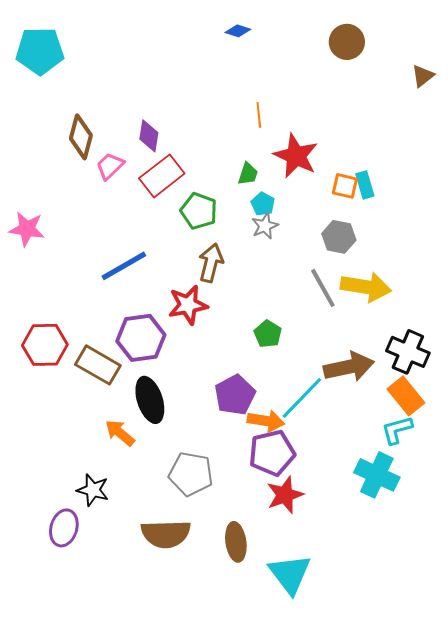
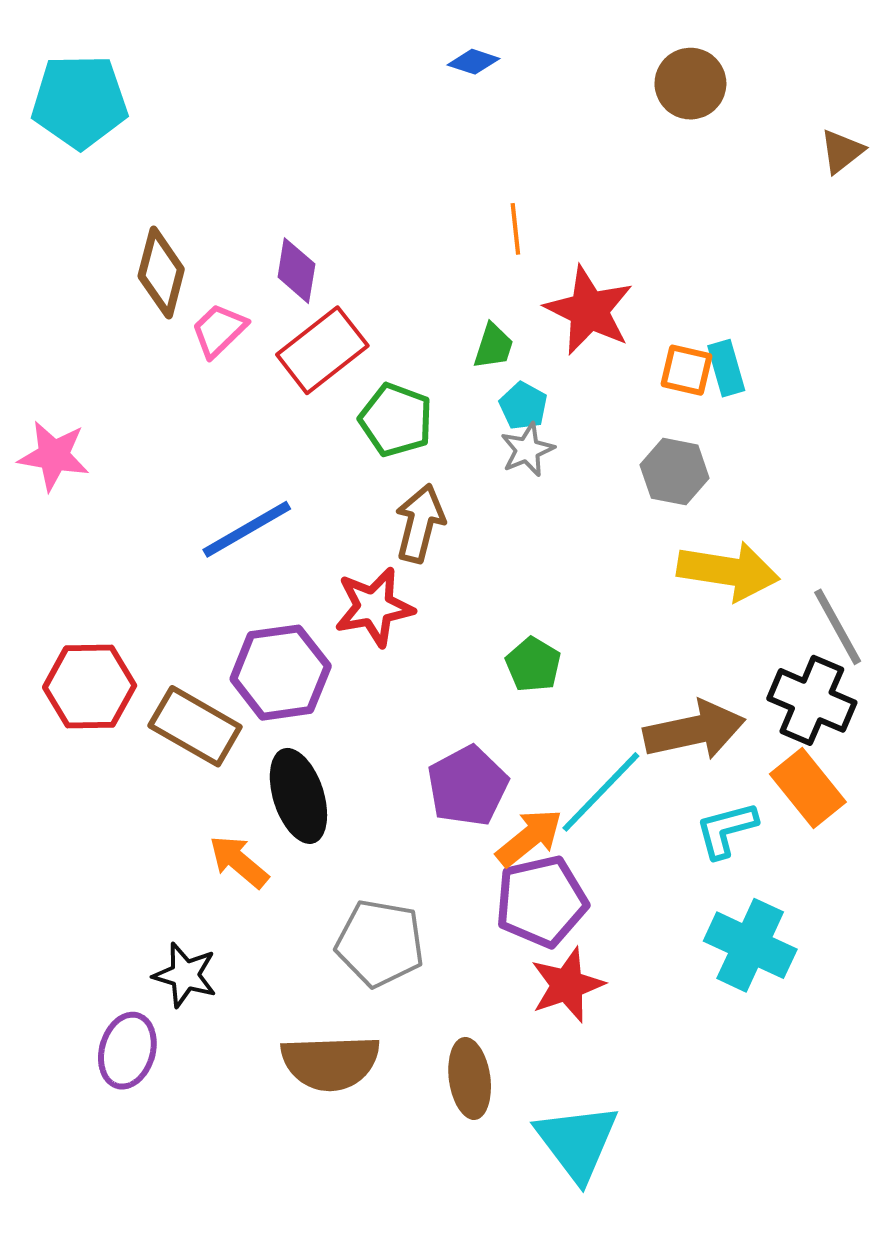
gray line: (323, 288) -> (838, 627), moved
orange arrow: (266, 421) -> (529, 838), turned -48
cyan L-shape: (397, 430) -> (726, 830), moved

